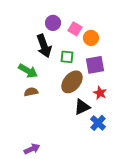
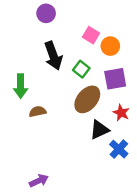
purple circle: (53, 23) -> (46, 13), moved
green square: (67, 57) -> (81, 69), turned 32
green arrow: (28, 71) -> (21, 86), moved, turned 60

